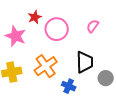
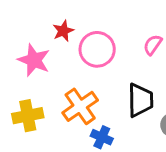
blue cross: (69, 86) -> (102, 137), moved

